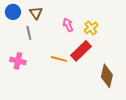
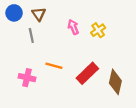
red rectangle: (81, 51) -> (87, 73), moved
orange line: (59, 59) -> (54, 66), moved
pink cross: (18, 61) -> (27, 78), moved

